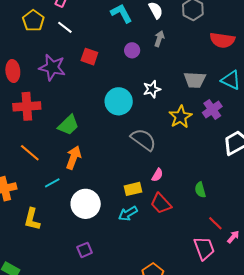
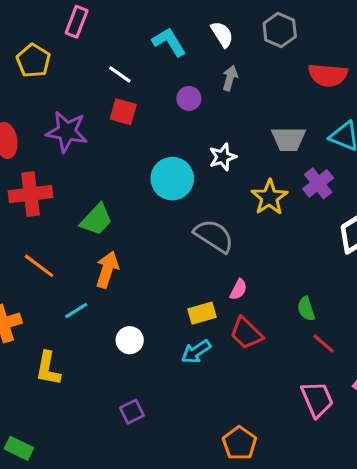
white line: (65, 27) -> (120, 74), moved
white circle: (86, 204) -> (130, 340), size x0.6
red line: (215, 223) -> (324, 344), moved

